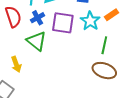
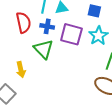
blue cross: (38, 18) -> (47, 26), turned 32

